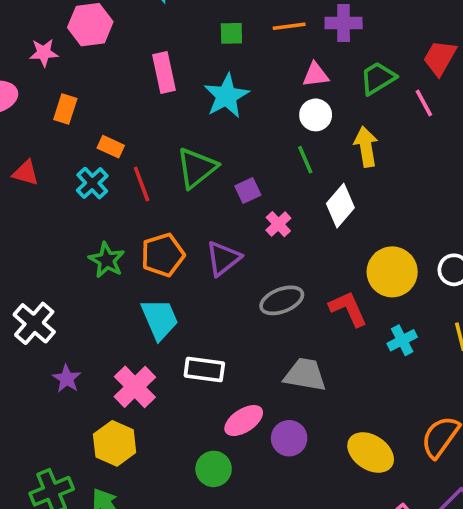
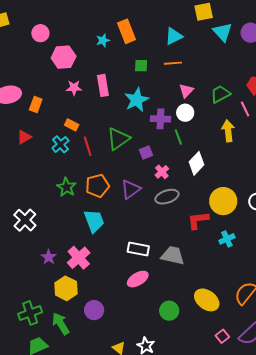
purple cross: (344, 23) -> (160, 119), moved
pink star: (44, 53) -> (74, 88), moved
pink triangle: (316, 75) -> (186, 91), turned -42
orange rectangle: (65, 109) -> (36, 104), moved
yellow arrow: (366, 147) -> (228, 131), moved
red triangle: (26, 173) -> (24, 137), turned -49
gray ellipse: (282, 300) -> (167, 197), moved
red L-shape: (348, 309) -> (198, 220), turned -75
white rectangle: (204, 369) -> (138, 249), moved
purple star: (67, 379) -> (49, 257), moved
purple circle: (289, 438) -> (94, 310), moved
green circle: (214, 469) -> (169, 311), moved

